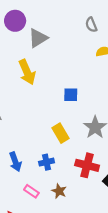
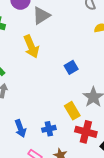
blue square: (71, 95) -> (71, 67), turned -32
yellow rectangle: (61, 133) -> (72, 111), moved

